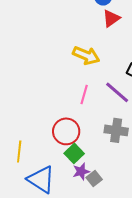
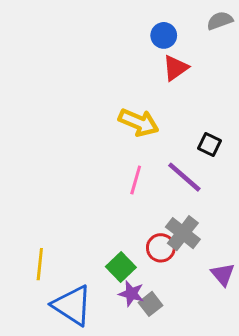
gray cross: (116, 130) -> (183, 233), turned 30
red circle: (66, 131) -> (161, 248), moved, size x0.7
purple star: (81, 171) -> (131, 294), turned 30

